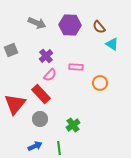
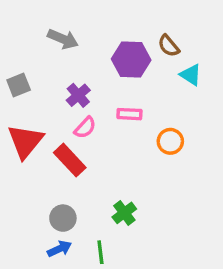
purple hexagon: (70, 25) -> (131, 59), moved
red triangle: (15, 104) -> (25, 141), moved
gray circle: (40, 119) -> (63, 218), moved

